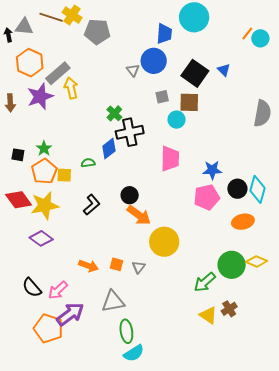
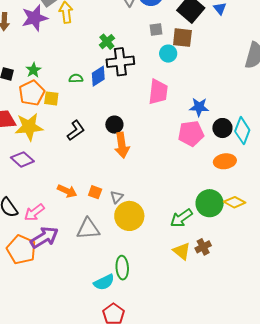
green semicircle: (88, 163) -> (76, 78), moved
orange arrow: (139, 215) -> (122, 145), turned 40
yellow circle: (164, 242) -> (129, 216), moved
green ellipse: (126, 331) -> (122, 268), moved

